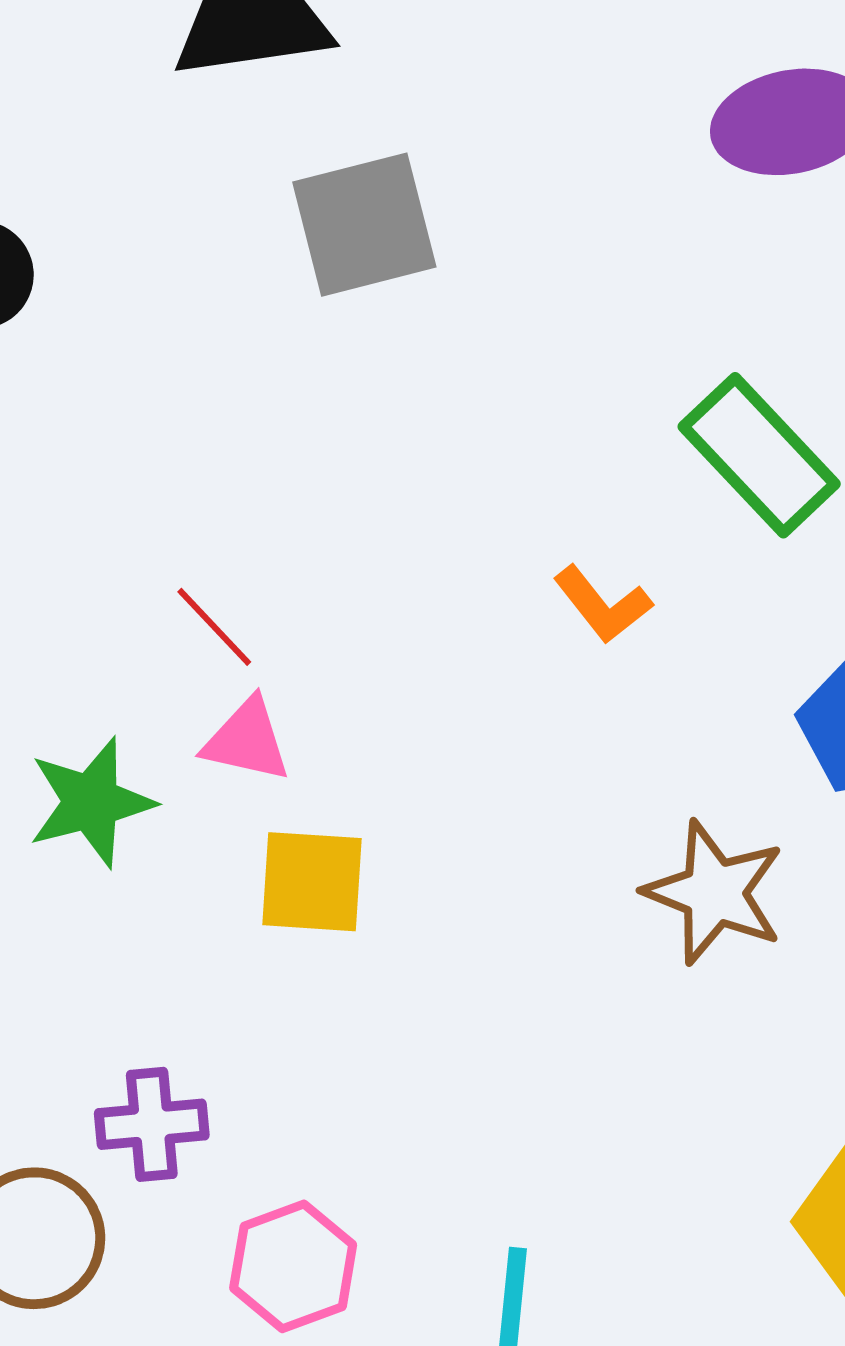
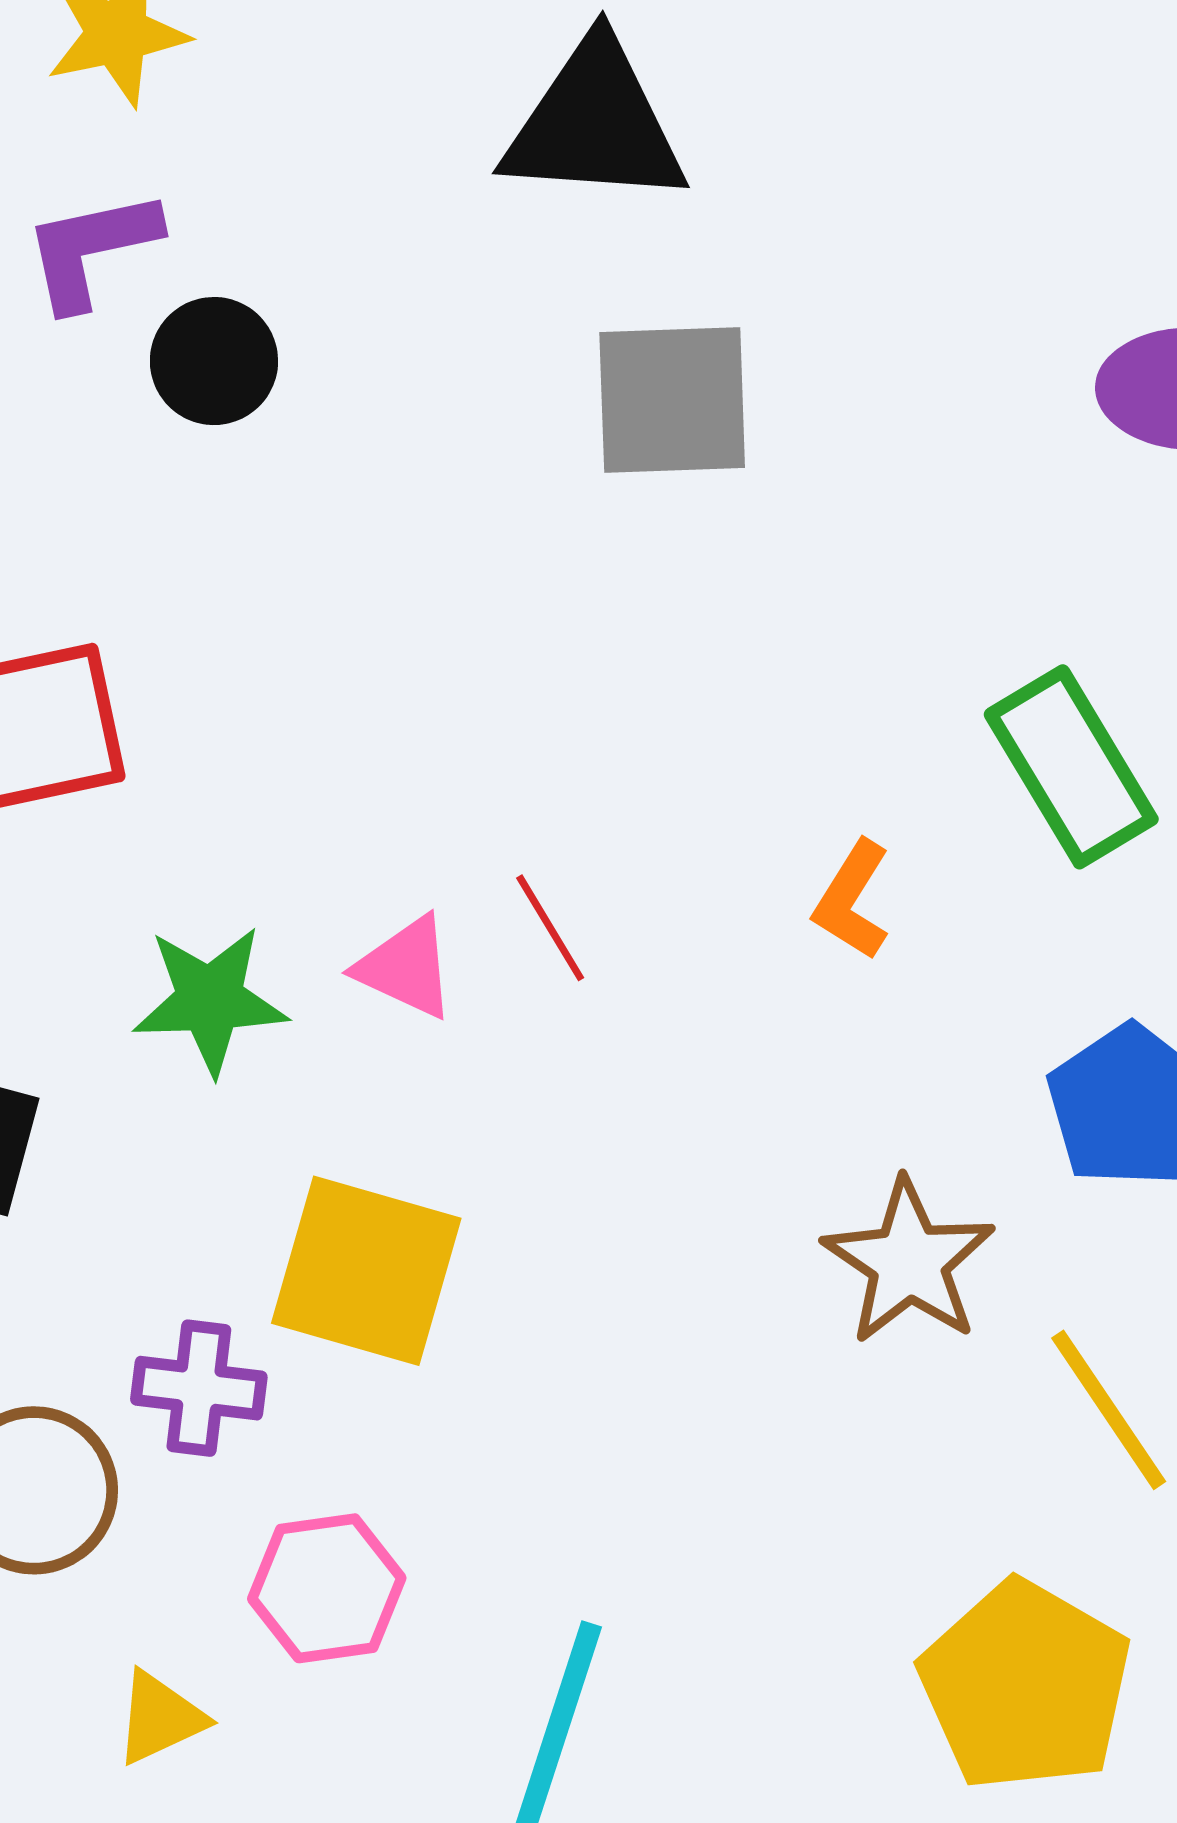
orange L-shape: (603, 604) -> (852, 900), turned 58
red line: (214, 627) -> (550, 928), moved
yellow square: (312, 882) -> (366, 1271), moved, size x1.4

